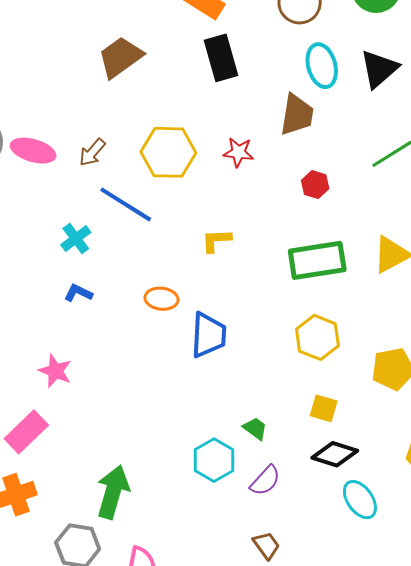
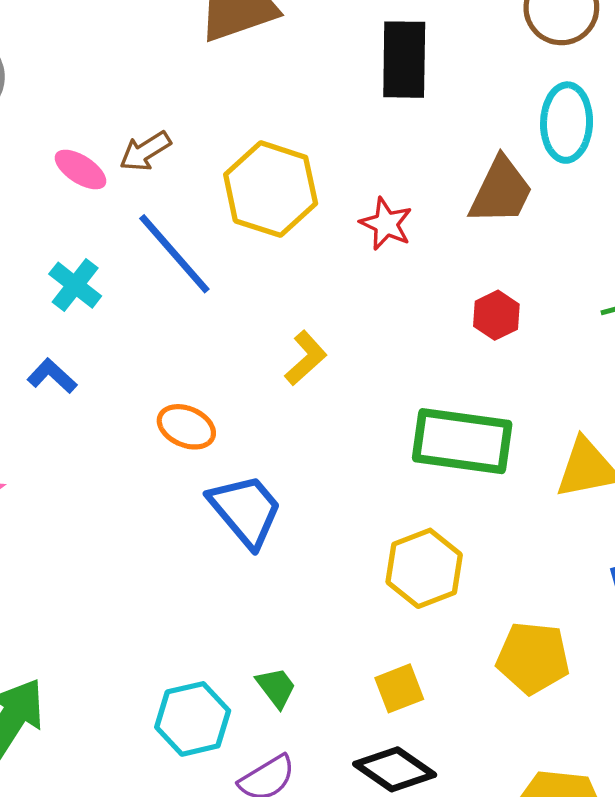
pink ellipse: (33, 151) -> (80, 170), moved, size x0.7
cyan cross: (76, 239) -> (75, 285), turned -32
yellow L-shape: (216, 240) -> (306, 358), turned 124
blue trapezoid: (208, 335) -> (246, 510), turned -60
yellow square: (324, 408) -> (399, 688), turned 36

